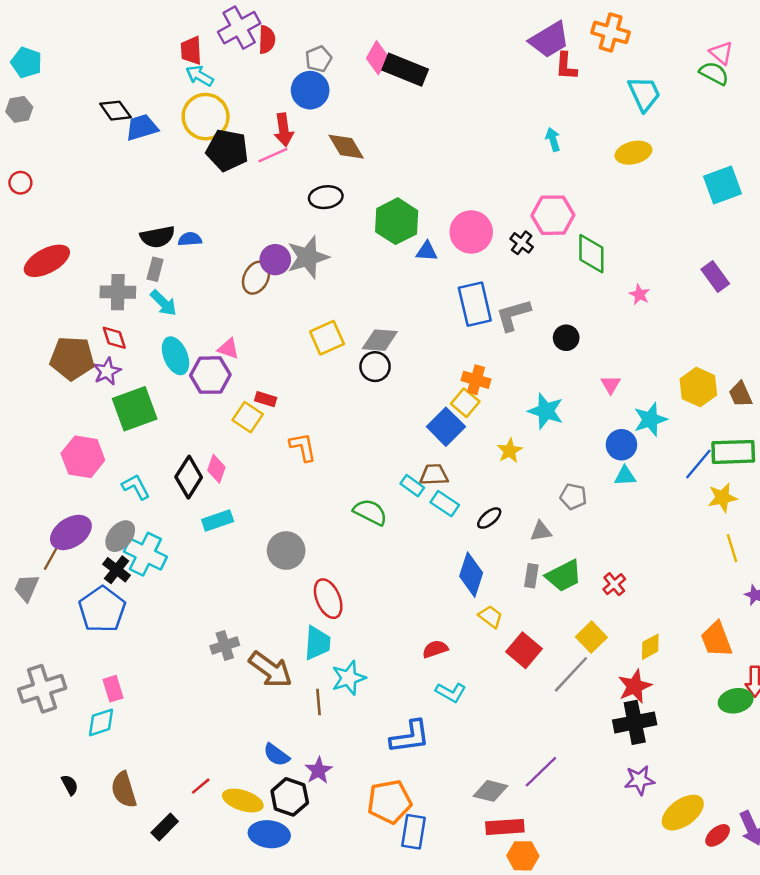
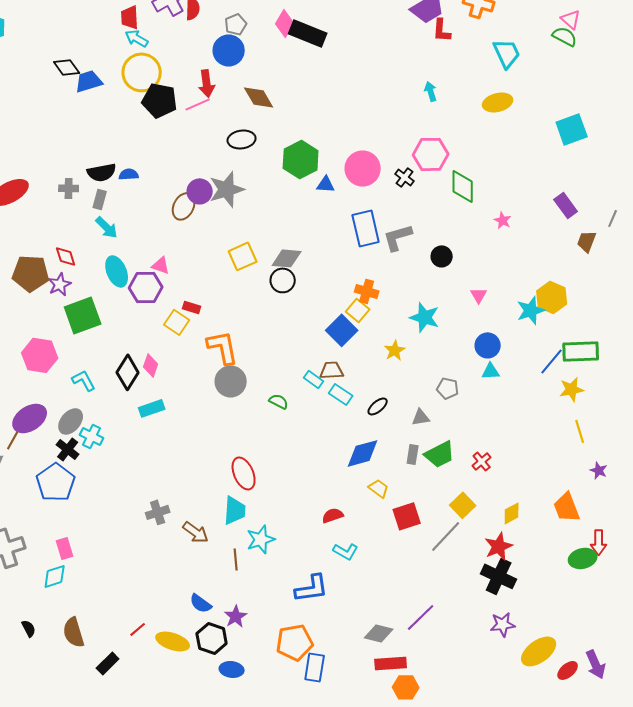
gray cross: (118, 292) -> (69, 188), moved, size x0.7
brown trapezoid: (740, 394) -> (587, 241), moved, turned 45
cyan star: (650, 419) -> (531, 310), moved
orange L-shape: (303, 447) -> (223, 347), size x1.4
green semicircle: (370, 512) -> (279, 401), size x0.7
gray circle: (286, 551) -> (231, 381), moved
cyan cross: (145, 554) -> (92, 436), size x0.7
blue diamond: (471, 575) -> (363, 453), turned 57
red square: (524, 650) -> (407, 516), turned 32
brown arrow: (270, 670) -> (196, 532), size x0.7
black cross: (635, 722) -> (499, 576), turned 36
blue ellipse: (269, 834) -> (232, 669), moved, size x0.7

